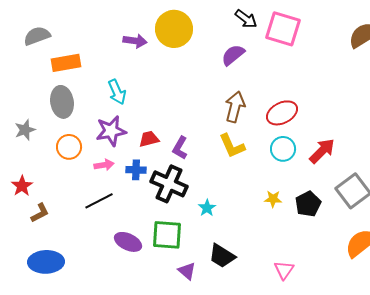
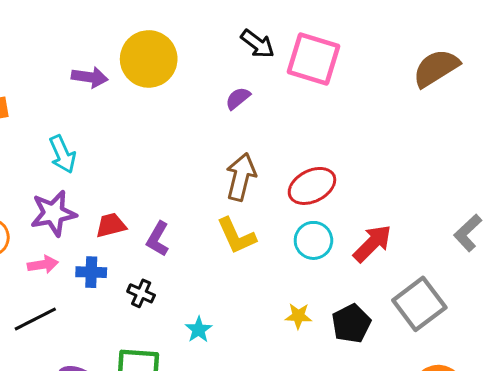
purple semicircle: (233, 55) -> (238, 98), size x0.7
black cross: (169, 184) -> (141, 293), size x0.5

